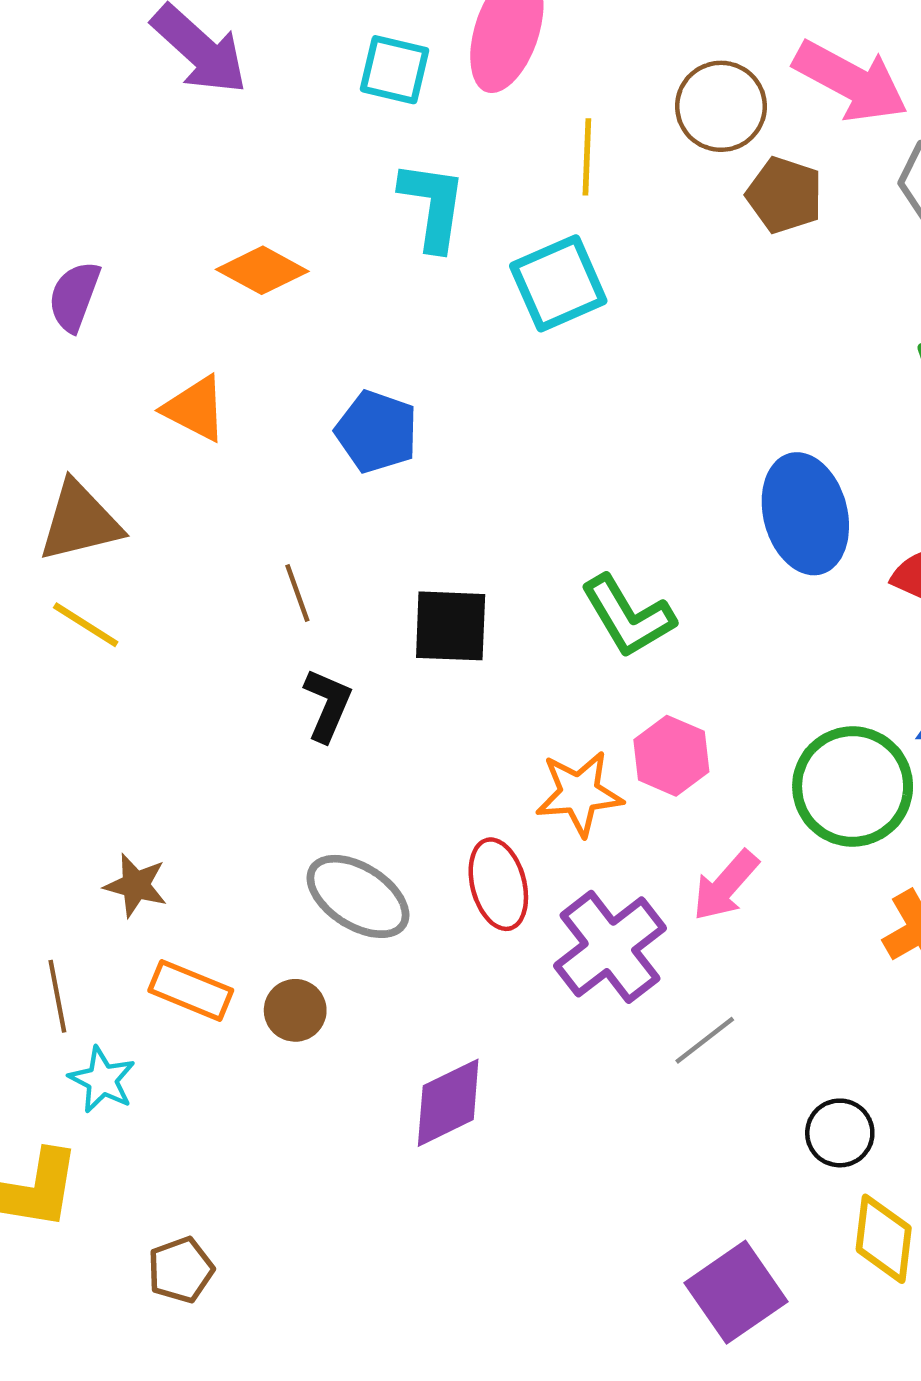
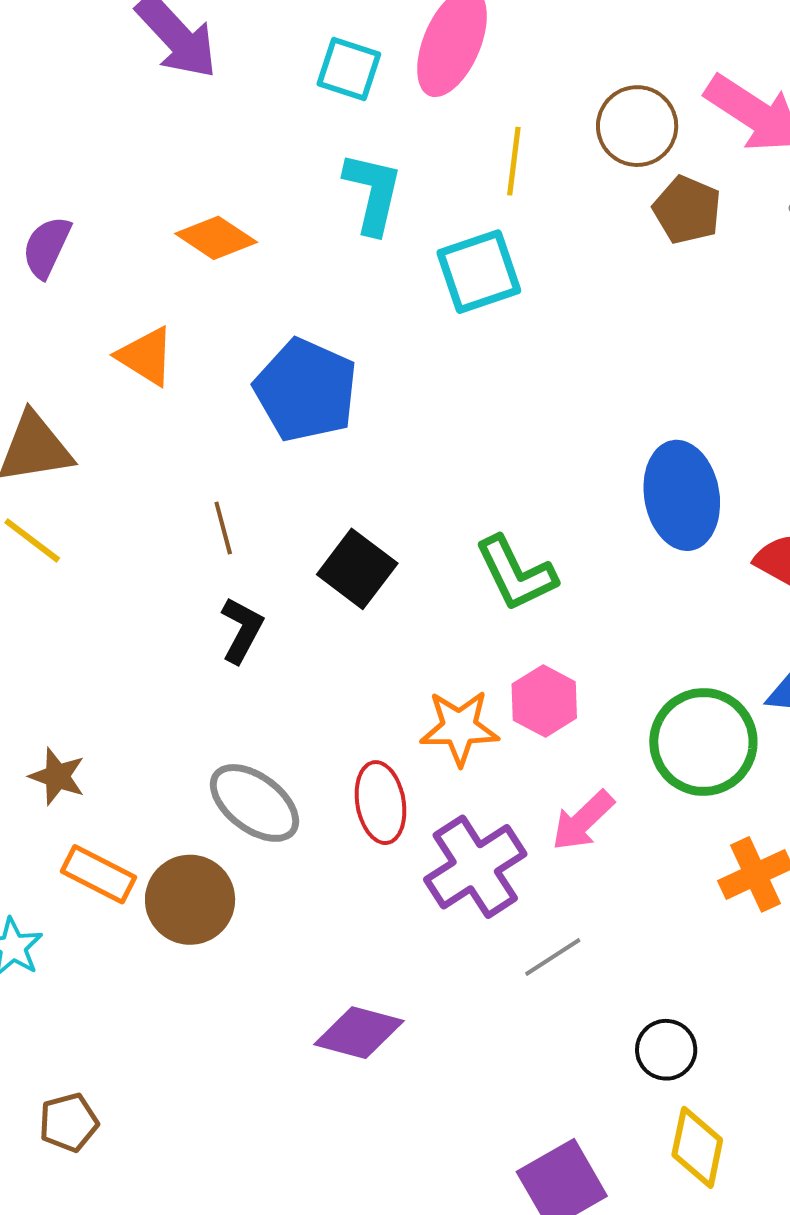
blue pentagon: (377, 432) -> (306, 390), size x1.4
black square: (451, 626) -> (357, 569), turned 30
brown circle: (295, 1010) -> (190, 900), size x1.6
purple diamond: (448, 1103) -> (359, 1033), moved, turned 36

